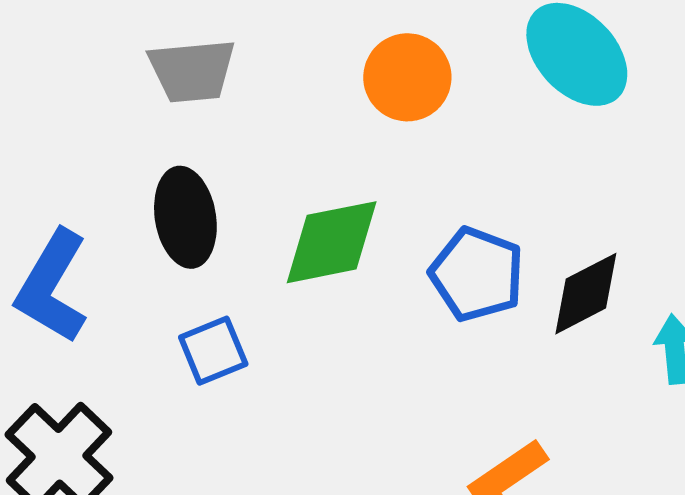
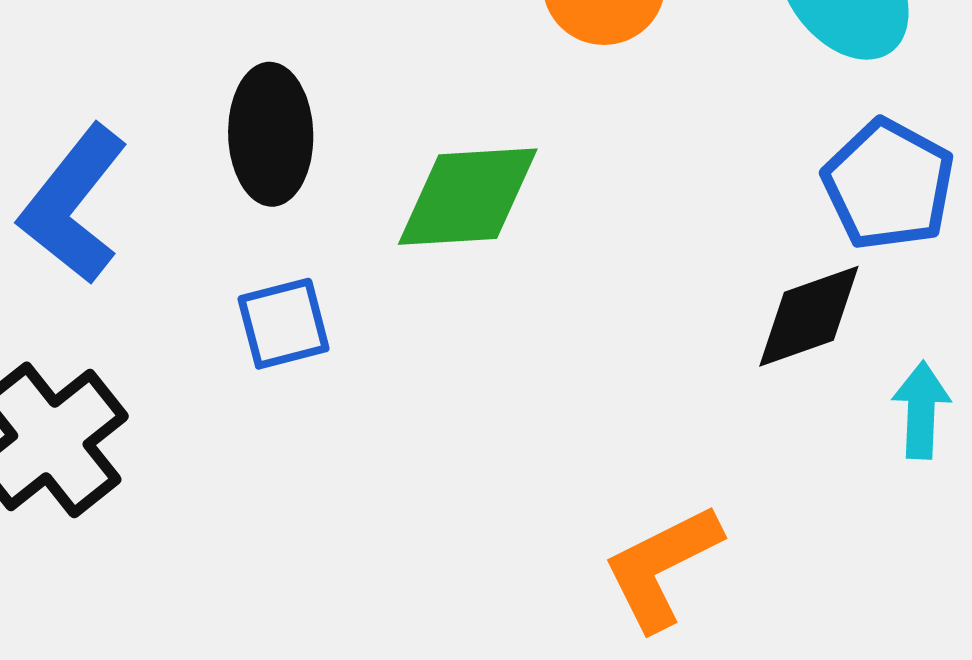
blue pentagon: (477, 274) -> (889, 185), moved

